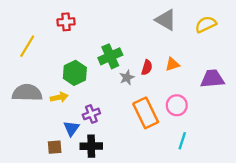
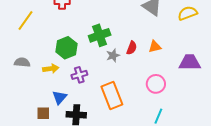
gray semicircle: (27, 93) -> (22, 62), size x0.6
orange rectangle: (146, 113) -> (112, 95), moved
purple cross: (91, 114) -> (79, 75), moved

